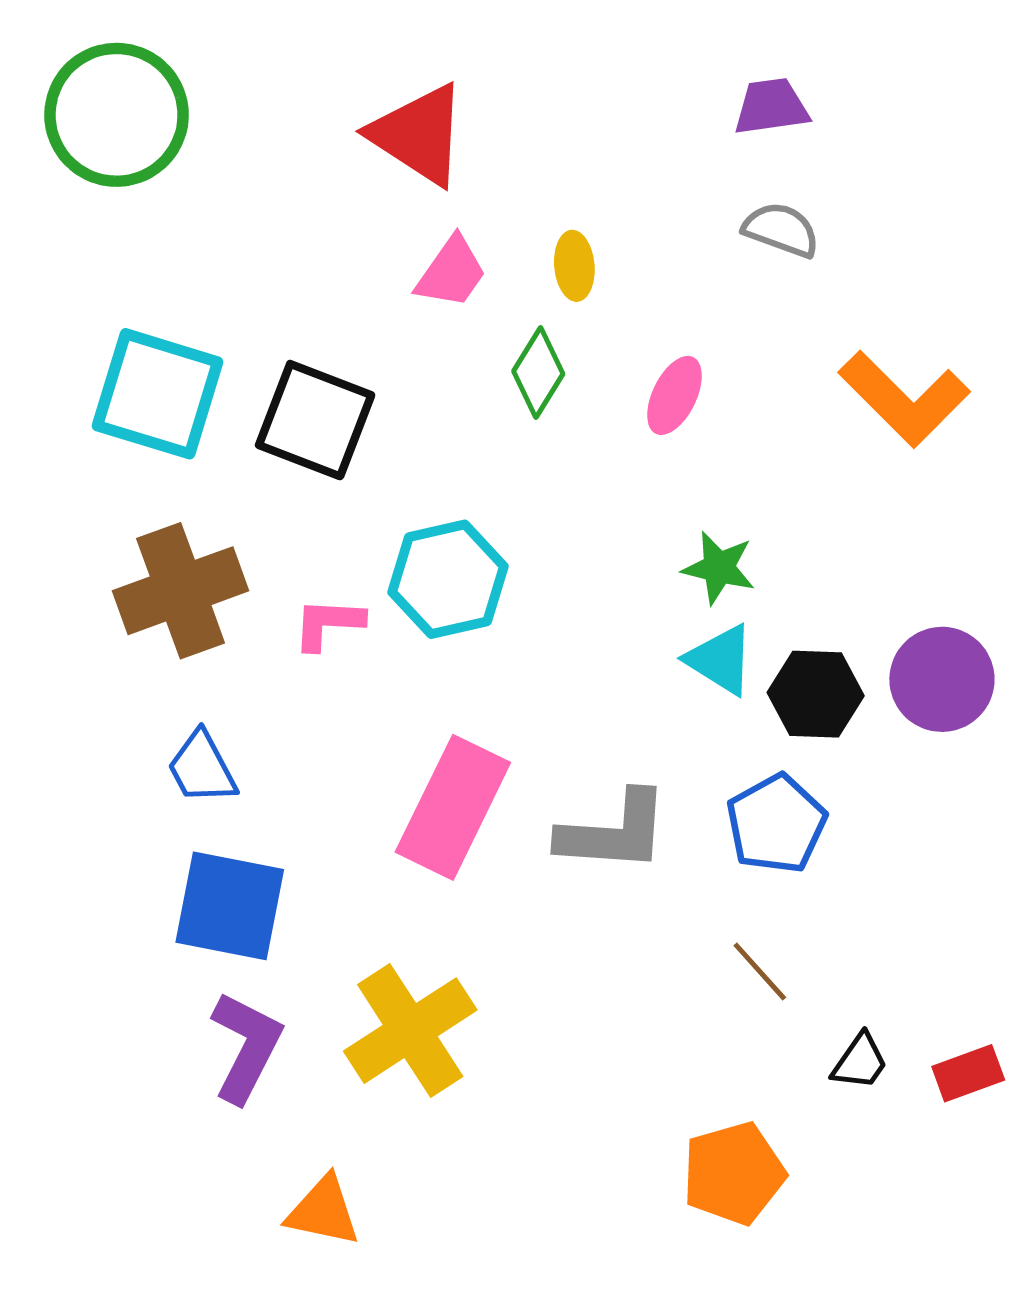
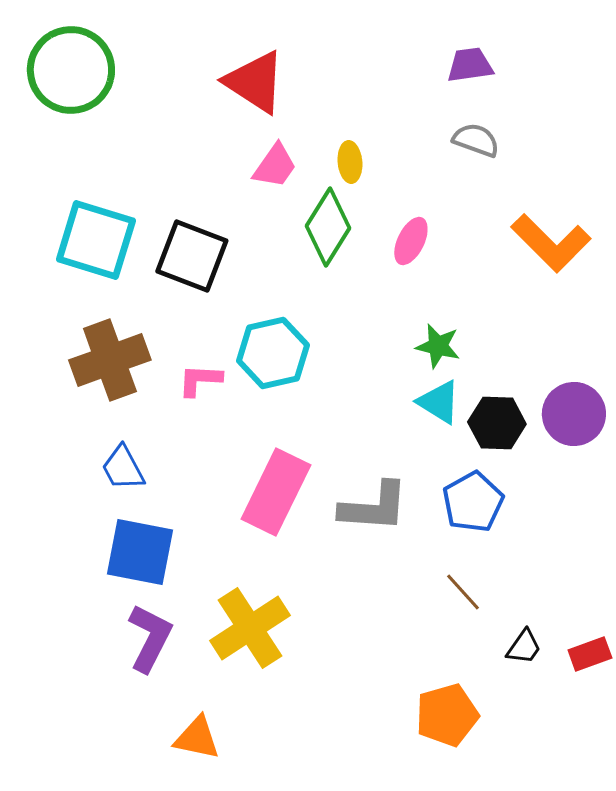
green diamond: (538, 372) -> (328, 227), size x1.4

